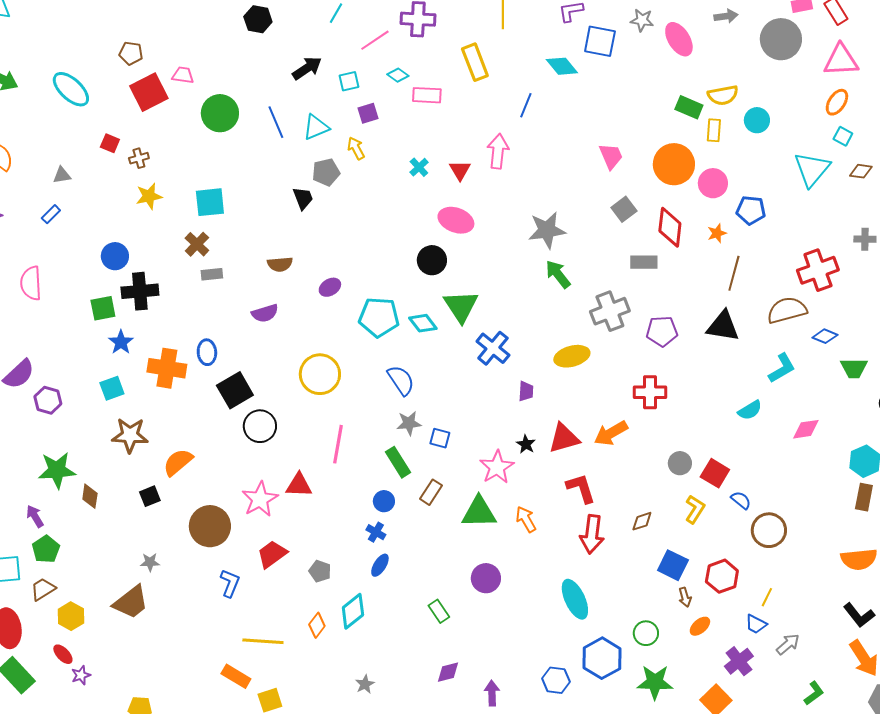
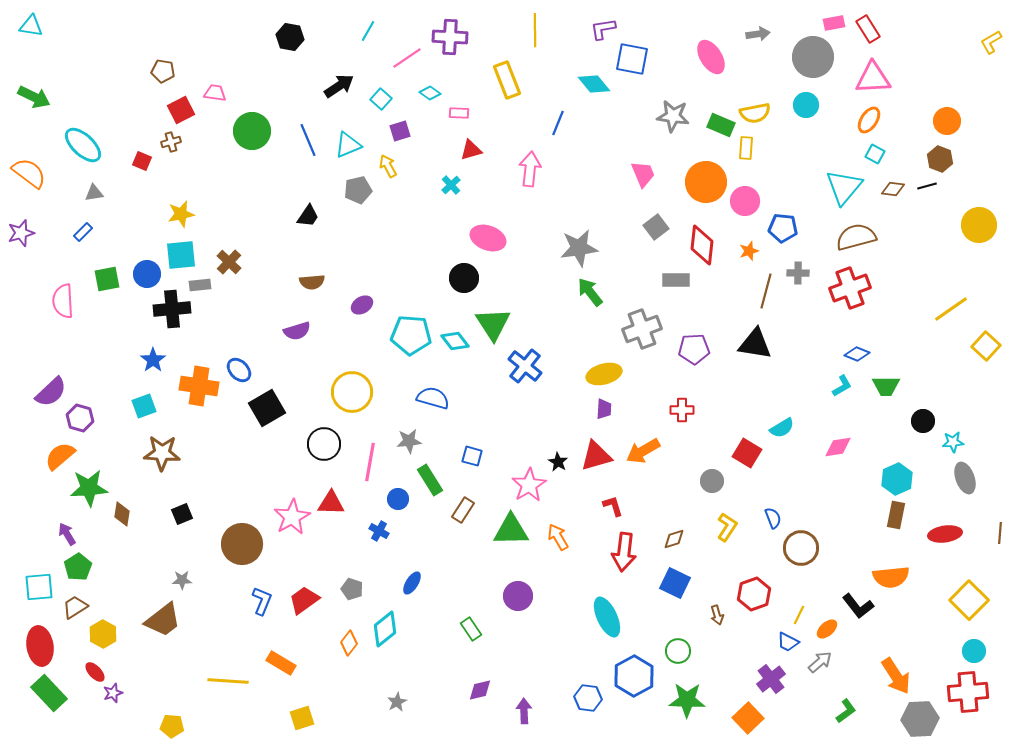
gray star: (642, 20) -> (673, 116), moved, size x1.4
cyan square: (349, 81) -> (381, 99), turned -35
cyan ellipse: (71, 89) -> (83, 145), moved
red square: (149, 92) -> (181, 110), size x0.7
pink rectangle: (427, 95) -> (459, 113), size x0.7
cyan circle: (757, 120) -> (806, 105), moved
brown cross: (139, 158) -> (171, 142), moved
red triangle: (460, 170) -> (471, 150), moved, turned 45
black trapezoid: (303, 198) -> (308, 216), moved, turned 55
cyan square: (210, 202) -> (181, 255), moved
gray cross: (865, 239) -> (798, 273), moved
gray rectangle: (212, 274) -> (200, 285), moved
green square: (103, 308) -> (107, 279), moved
brown semicircle: (787, 310) -> (856, 237), moved
blue ellipse: (207, 352) -> (239, 370), turned -40
cyan L-shape: (782, 368) -> (842, 386), moved, size x0.7
blue semicircle: (401, 380) -> (433, 398), turned -40
purple trapezoid: (526, 391) -> (604, 409), moved
red cross: (650, 392) -> (682, 410), size x0.7
gray star: (409, 423) -> (409, 441), moved
black circle: (260, 426) -> (324, 444), moved
orange semicircle: (178, 462) -> (60, 456), moved
red square: (715, 473) -> (747, 453), moved
red L-shape: (581, 488) -> (613, 506), size x0.7
blue semicircle: (741, 500) -> (773, 518), turned 30
blue circle: (384, 501) -> (398, 499), moved
blue cross: (376, 532) -> (379, 531), moved
red trapezoid: (272, 554) -> (304, 600), moved
blue square: (673, 565) -> (675, 583), moved
black L-shape: (859, 615) -> (858, 606), moved
orange ellipse: (700, 626) -> (827, 629), moved
yellow line: (263, 641) -> (228, 681), moved
orange rectangle: (236, 676) -> (281, 663), moved

